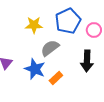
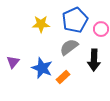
gray semicircle: (50, 48) -> (69, 47), moved

